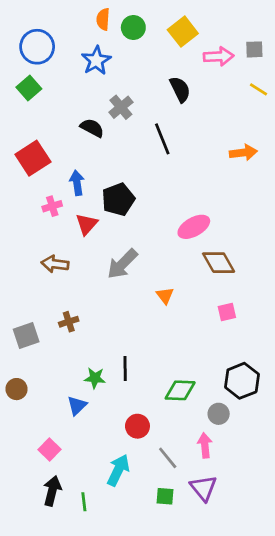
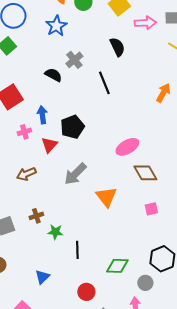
orange arrow: (243, 153) -> (163, 93), turned -54
brown arrow: (55, 264) -> (26, 174), turned -30
orange triangle: (165, 296) -> (106, 197), size x1.6
green star: (95, 378) -> (55, 232), moved

